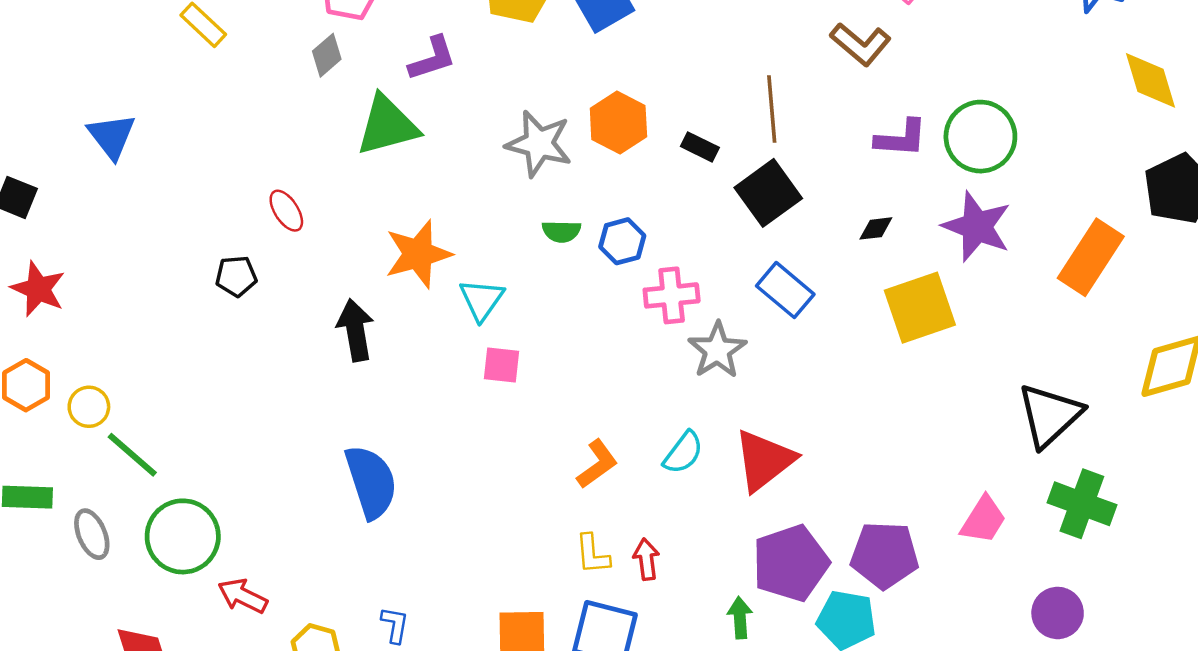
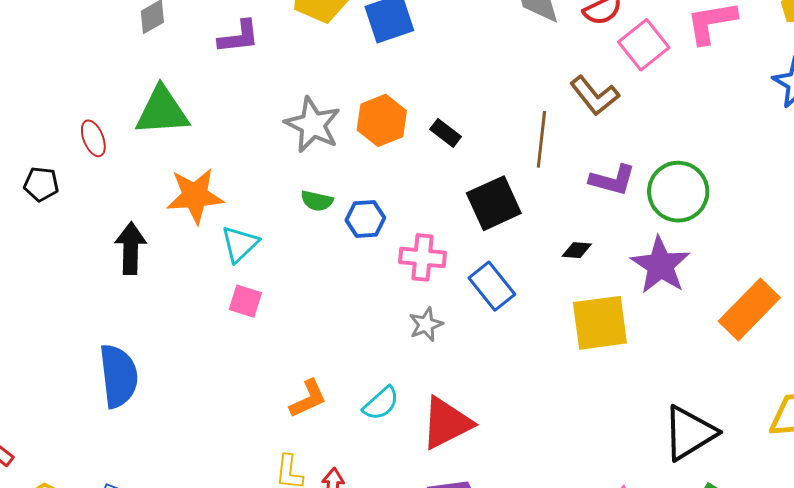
brown line: (772, 109) -> (541, 139), moved
green triangle: (387, 125) -> (162, 111), moved
black rectangle: (700, 147) -> (446, 133), moved
pink cross: (672, 295) -> (423, 257), moved
gray star: (717, 350) -> (426, 325), size x0.7

